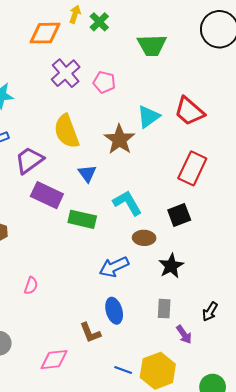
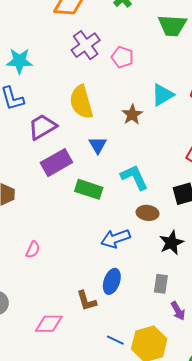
brown star: (119, 139) -> (132, 115), size x0.7
purple rectangle: (47, 195) -> (56, 163), turned -60
blue ellipse: (114, 311) -> (112, 281), turned 30

